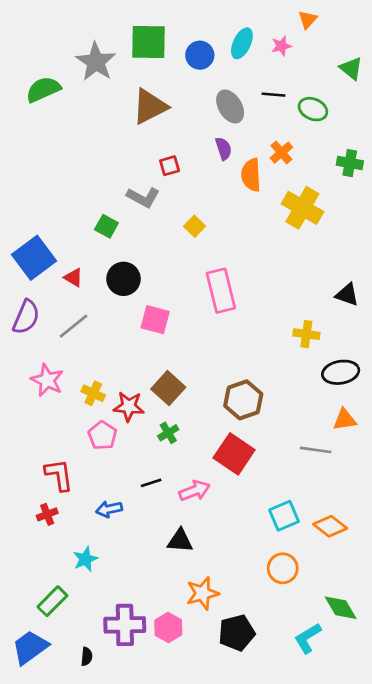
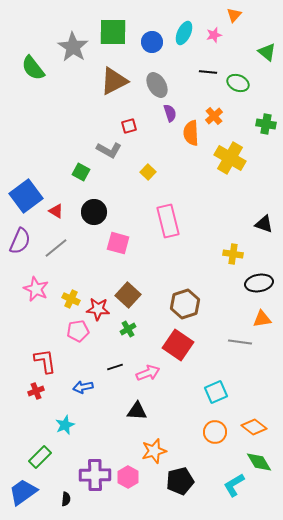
green semicircle: (43, 89) -> (33, 68), turned -104
gray ellipse: (230, 106) -> (157, 85), moved
pink pentagon: (102, 435) -> (78, 331), turned 30
orange diamond: (330, 526) -> (254, 427), moved

